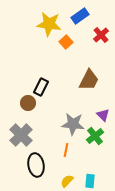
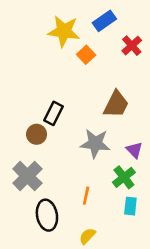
gray star: (73, 124) -> (95, 143), moved
cyan rectangle: (90, 181) -> (130, 206), moved

